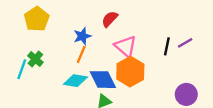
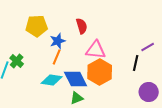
yellow pentagon: (37, 19) -> (37, 26), moved, turned 30
red semicircle: (110, 19) -> (82, 26), turned 119
pink triangle: (126, 46) -> (96, 50), turned -35
black line: (167, 46) -> (136, 63), moved

